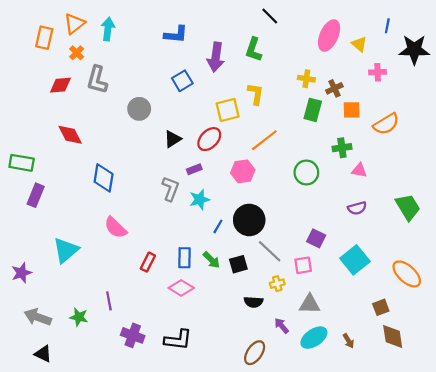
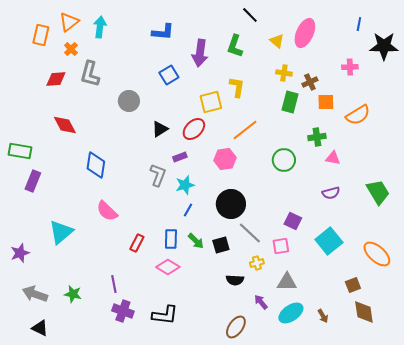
yellow triangle: (359, 44) -> (277, 41), moved
blue line: (218, 226) -> (188, 210), moved
purple line: (109, 301) -> (114, 284), moved

